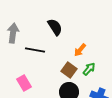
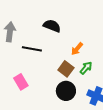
black semicircle: (55, 27) -> (52, 26), turned -36

